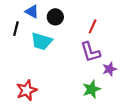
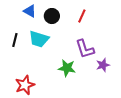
red line: (93, 26) -> (82, 16), moved
black line: (16, 29) -> (15, 40), moved
green star: (91, 89) -> (67, 68), moved, turned 30

